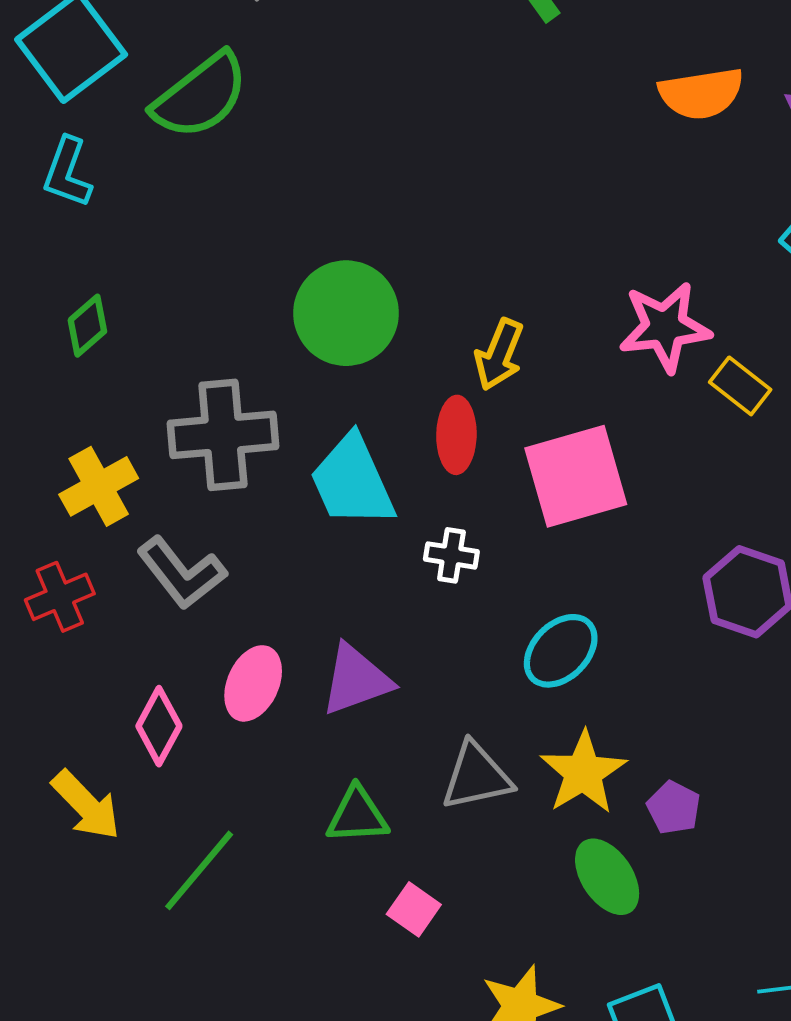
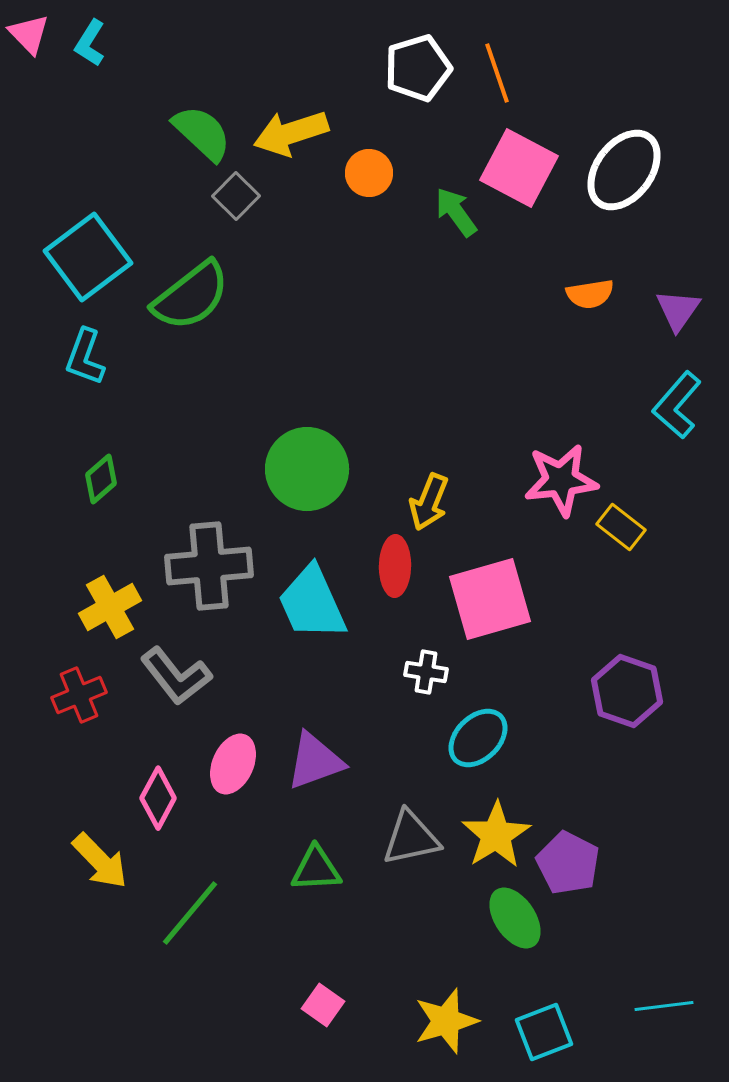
orange semicircle: (701, 93) -> (590, 294), size x0.7
white cross: (451, 555) -> (426, 672), moved
purple pentagon: (674, 808) -> (568, 863), size x1.5
pink square: (414, 909) -> (323, 1005), moved

